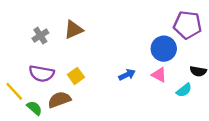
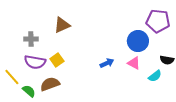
gray cross: (40, 36) -> (31, 39), moved, turned 32
yellow square: (76, 76) -> (57, 60), moved

